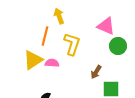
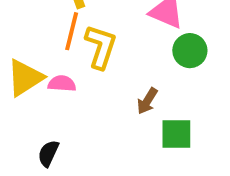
orange line: (45, 36) -> (72, 31), moved

